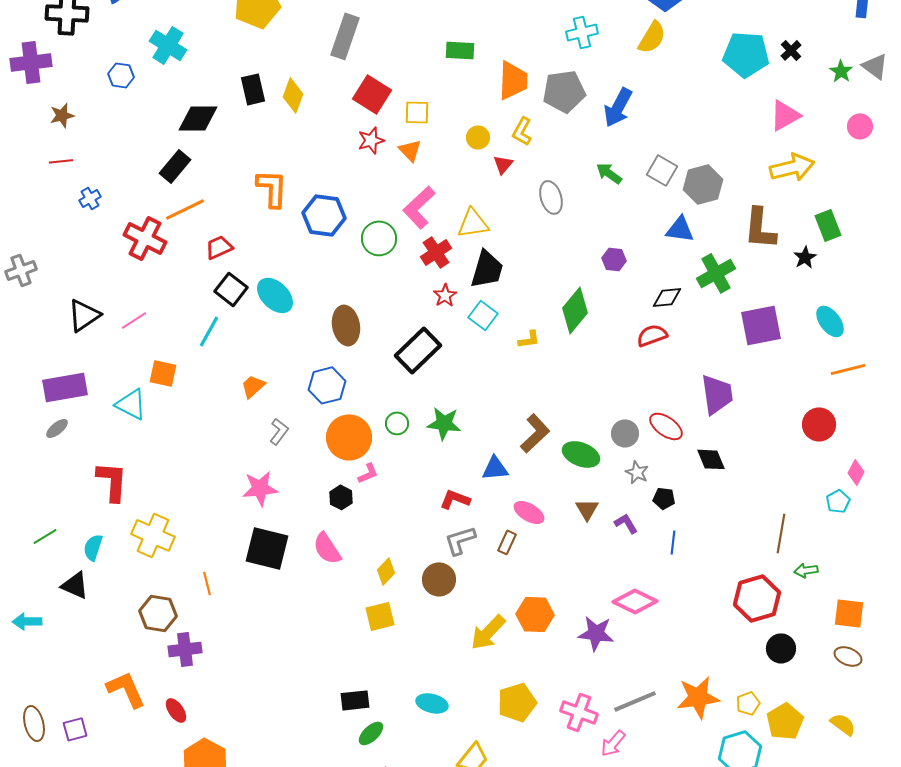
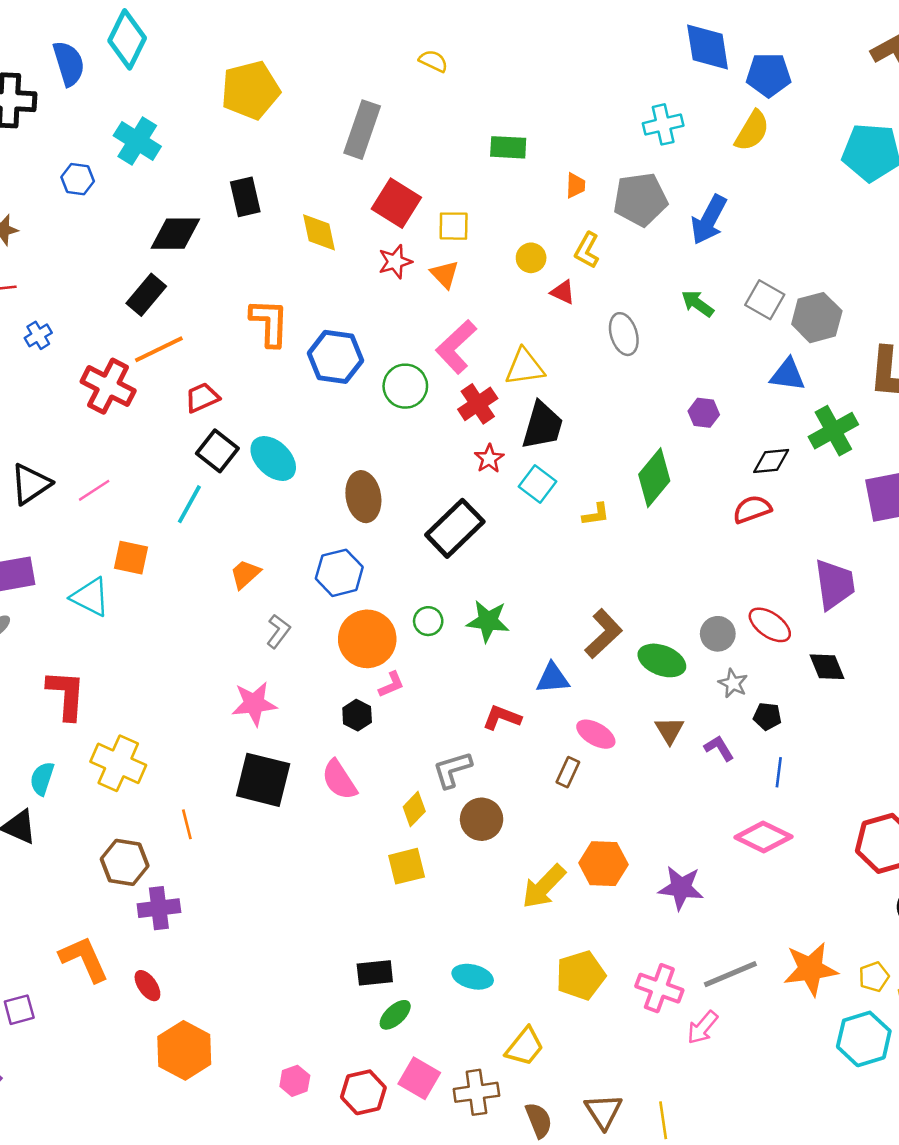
orange trapezoid: (513, 80) -> (576, 185), size x0.5
yellow diamond: (293, 95) -> (319, 232), moved, turned -32
red triangle: (503, 164) -> (563, 292), turned -45
gray L-shape: (460, 540) -> (452, 770), moved
pink diamond: (635, 601) -> (763, 837), moved

